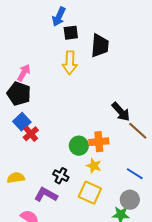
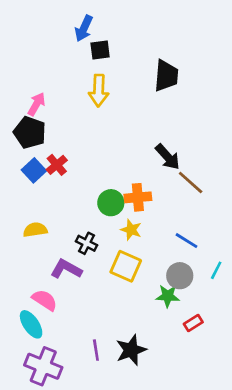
black trapezoid: (100, 46) -> (166, 76), moved
red cross: (31, 134) -> (57, 165), moved
yellow semicircle: (16, 178) -> (35, 230), moved

